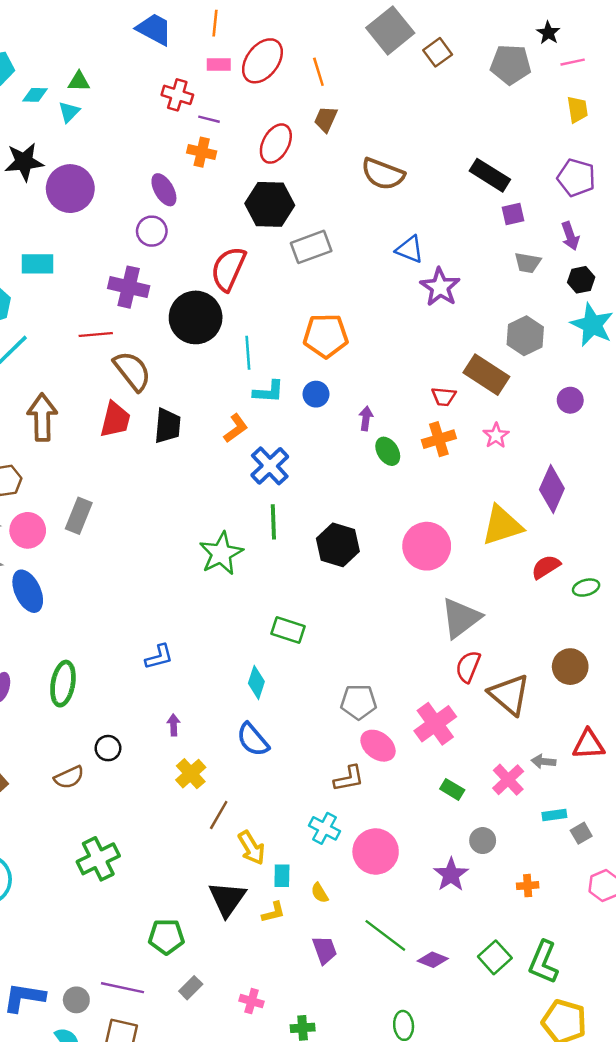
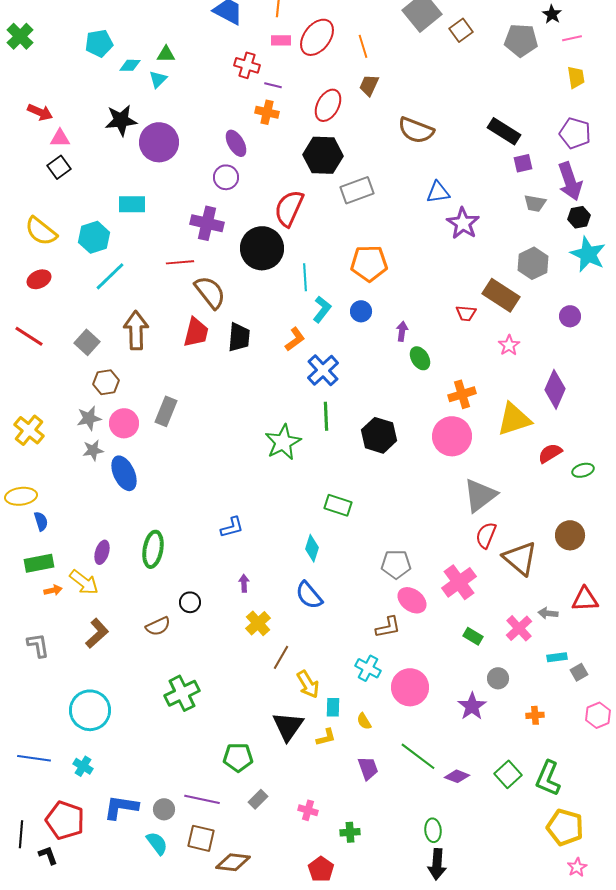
purple arrow: (570, 236) -> (570, 181), size x1.6
blue triangle: (410, 249) -> (438, 192), turned -30
cyan L-shape: (269, 392) -> (322, 309), turned -56
orange cross: (439, 439) -> (462, 394), moved

